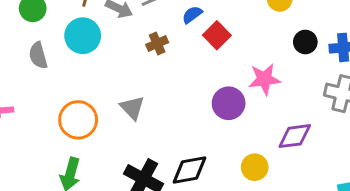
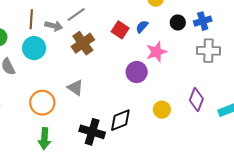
blue semicircle: (192, 15) -> (142, 27), moved
brown cross: (157, 43) -> (83, 43), size x1.6
purple diamond: (295, 136) -> (196, 100), moved, turned -50

